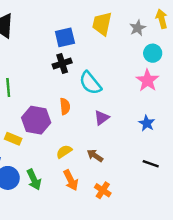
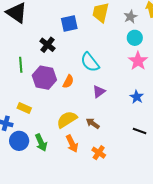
cyan circle: (153, 53) -> (135, 38), moved
black cross: (62, 63) -> (47, 45), moved, turned -35
orange semicircle: (65, 106) -> (68, 81), turned 32
purple hexagon: (36, 120) -> (44, 78), moved
yellow semicircle: (64, 152) -> (67, 119), size x1.5

